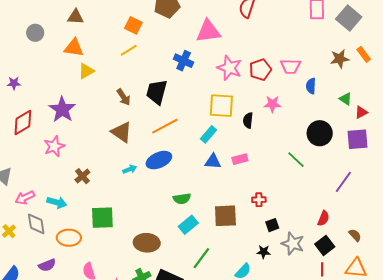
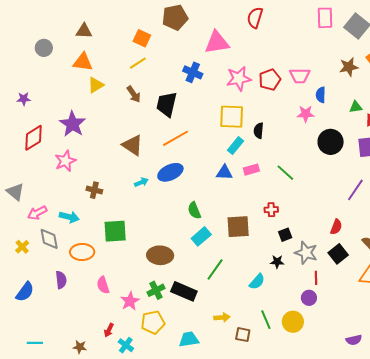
pink star: (229, 68) -> (239, 79), turned -30
brown arrow: (124, 97) -> (134, 94), moved
green triangle: (346, 99) -> (356, 107), turned -40
pink star: (272, 104) -> (306, 114), moved
cyan rectangle: (209, 134) -> (235, 146), moved
green line: (296, 160) -> (285, 173), moved
brown cross: (82, 176) -> (94, 190), turned -35
green semicircle: (182, 199) -> (194, 210), turned 78
purple semicircle: (47, 265) -> (61, 280), turned -72
red line: (322, 269) -> (316, 278), moved

